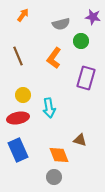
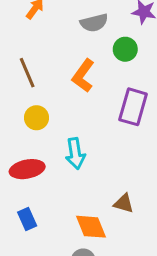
yellow circle: (23, 95) -> (36, 118), moved
blue rectangle: (18, 150) -> (27, 219), size x0.6

